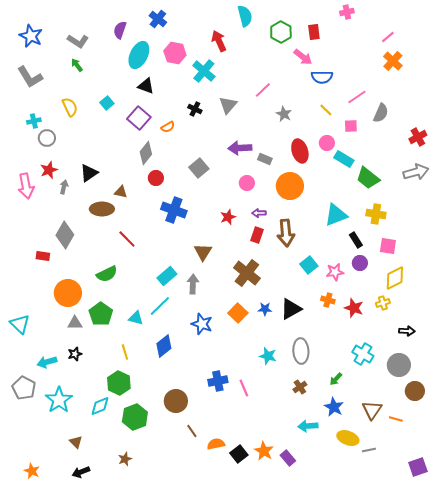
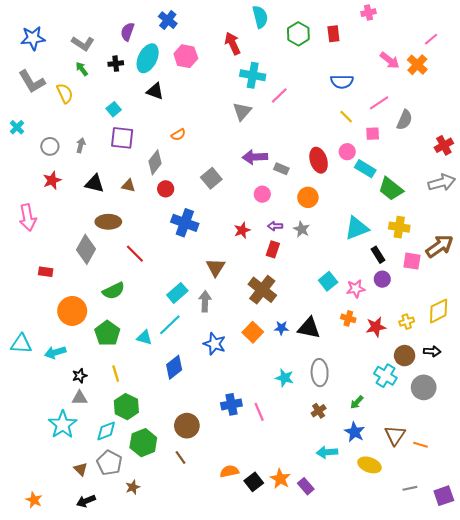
blue star: (31, 36) -> (33, 38), turned -30
pink line: (388, 37) -> (431, 39), moved
pink arrow: (303, 57) -> (390, 60), moved
cyan cross: (204, 71) -> (253, 75), moved, turned -30
yellow semicircle: (70, 107) -> (65, 93), moved
black cross: (195, 109) -> (116, 64), moved, turned -32
gray star: (284, 114) -> (302, 229), moved
purple square: (139, 118) -> (122, 138), moved, turned -35
cyan cross: (34, 121) -> (17, 127), moved, turned -32
black triangle: (89, 173) -> (95, 184), turned 48
pink arrow: (26, 186) -> (28, 218), moved
orange circle: (290, 186) -> (308, 197), size x0.7
gray arrow: (64, 187) -> (81, 145), moved
brown triangle: (121, 192) -> (128, 186), moved
brown arrow: (286, 233) -> (440, 246), moved, turned -120
gray diamond: (65, 235) -> (86, 249), moved
yellow diamond: (395, 278) -> (439, 311), moved
red star: (354, 308) -> (376, 327), turned -30
black triangle: (291, 309) -> (309, 328), turned 40
gray triangle: (75, 323) -> (80, 398), moved
cyan triangle: (20, 324) -> (21, 344), turned -40
yellow line: (125, 352) -> (116, 374), moved
cyan arrow: (47, 362) -> (55, 352), moved
gray pentagon: (24, 388) -> (109, 463), moved
brown circle: (415, 391) -> (405, 356), moved
brown line: (192, 431) -> (181, 457), moved
gray line: (369, 450) -> (410, 488), moved

